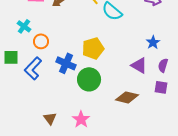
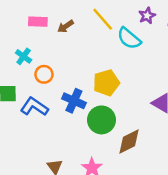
blue L-shape: (33, 68) -> (34, 107), turned 80
brown diamond: (127, 97) -> (129, 141), moved, turned -40

